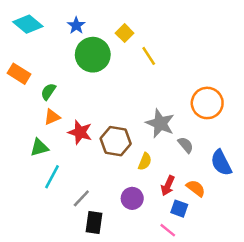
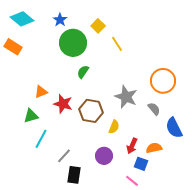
orange rectangle: (19, 74) -> (13, 47), moved
green semicircle: (48, 92) -> (83, 72), moved
gray semicircle: (186, 145) -> (154, 109), moved
orange semicircle: (196, 188) -> (154, 148), turned -49

